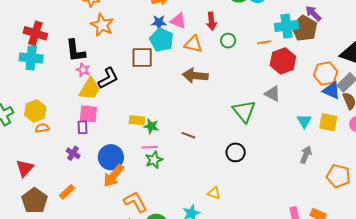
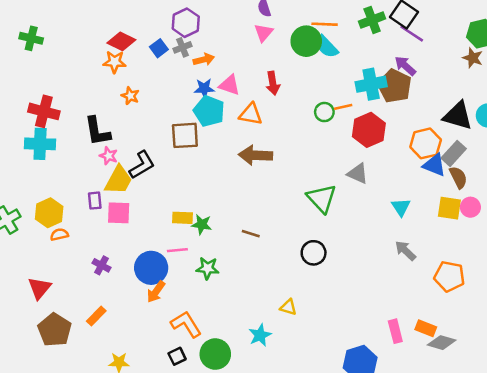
orange star: (102, 25) -> (130, 96), size x0.6
green circle: (228, 41) -> (324, 112), moved
yellow square: (328, 122) -> (449, 208), moved
purple rectangle: (83, 127) -> (95, 201), moved
pink line: (149, 147) -> (177, 250), moved
gray arrow: (306, 155) -> (405, 251), turned -66
green star: (154, 160) -> (207, 268), turned 30
orange arrow: (113, 176) -> (156, 292), size x0.7

